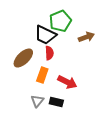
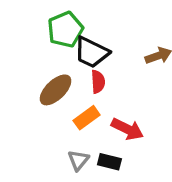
green pentagon: (60, 21) -> (65, 29), moved
orange rectangle: (42, 75) -> (87, 118), turned 35

